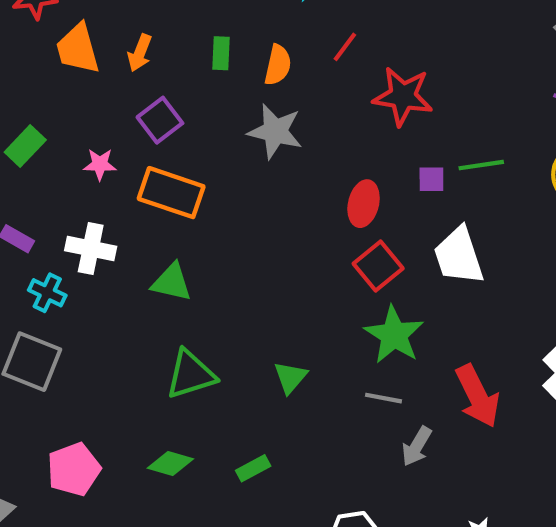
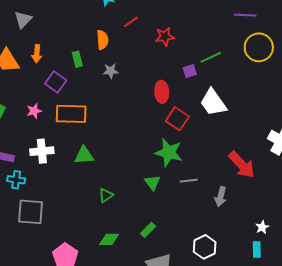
red line: (345, 47) -> (131, 22), turned 35
green rectangle: (221, 53) -> (77, 59), moved
red star: (403, 96) -> (165, 37), size x0.7
gray star: (275, 131) -> (111, 71), size x0.6
cyan cross: (47, 293) -> (16, 180), moved
green star: (394, 335) -> (169, 152), moved
green triangle: (191, 374) -> (106, 195), size x0.6
gray line: (383, 398) -> (189, 181), moved

